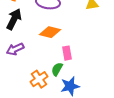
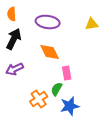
orange diamond: (50, 32) -> (50, 52), turned 50

